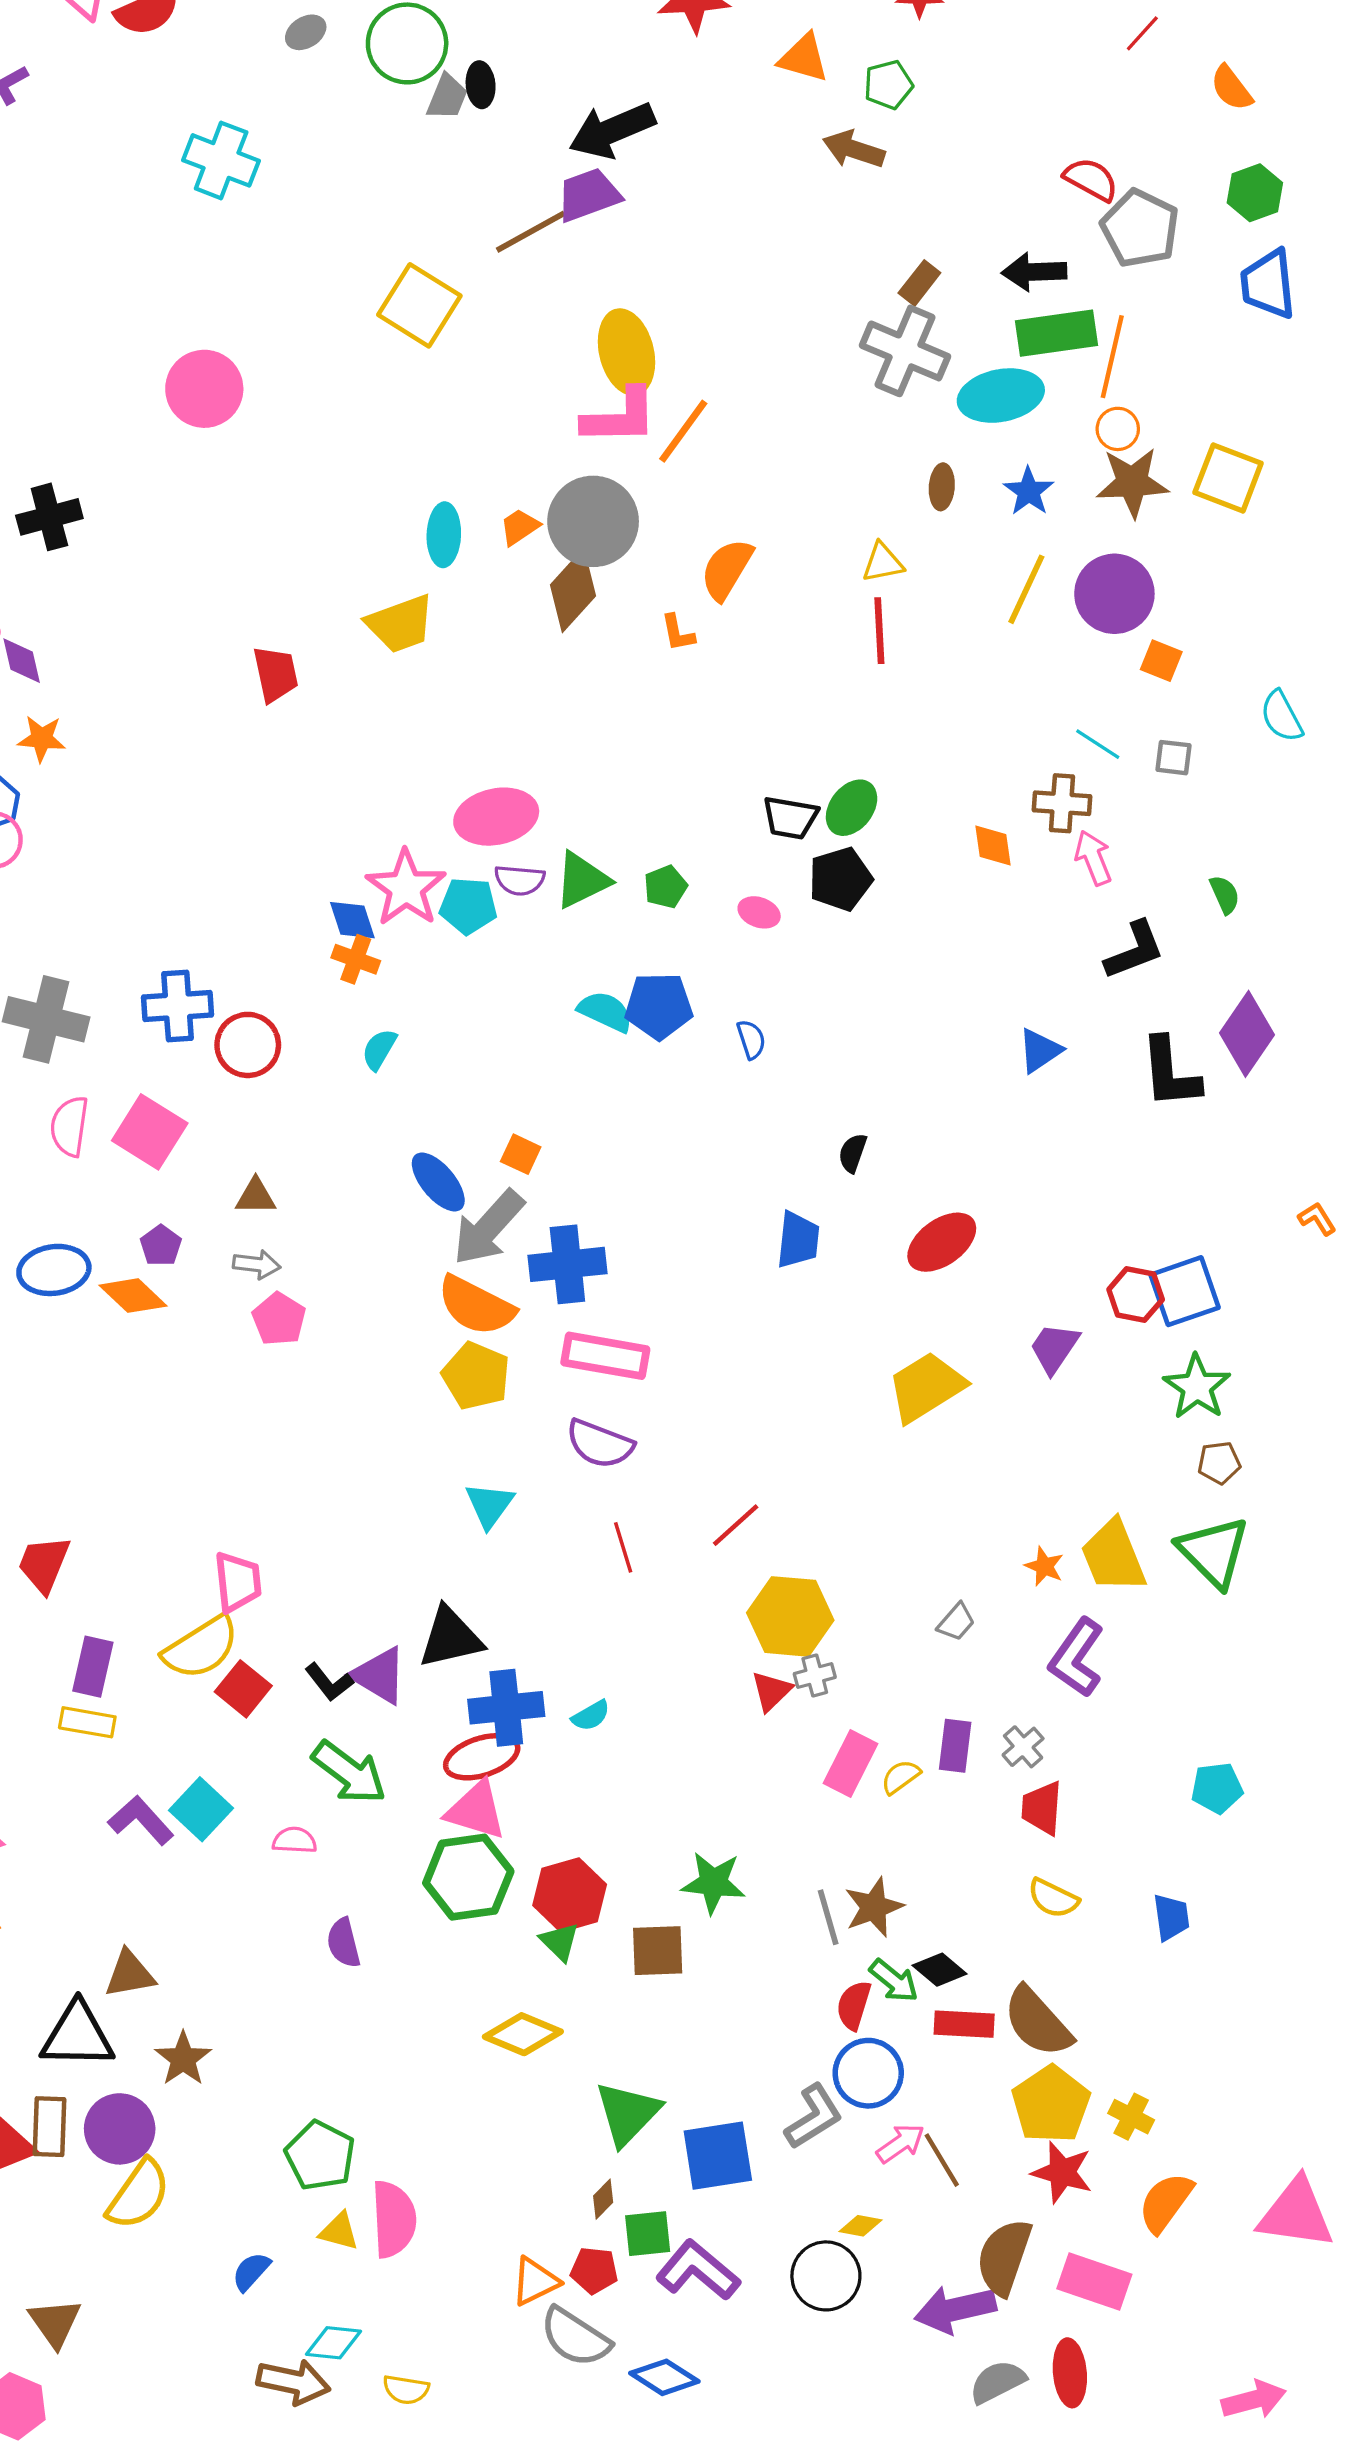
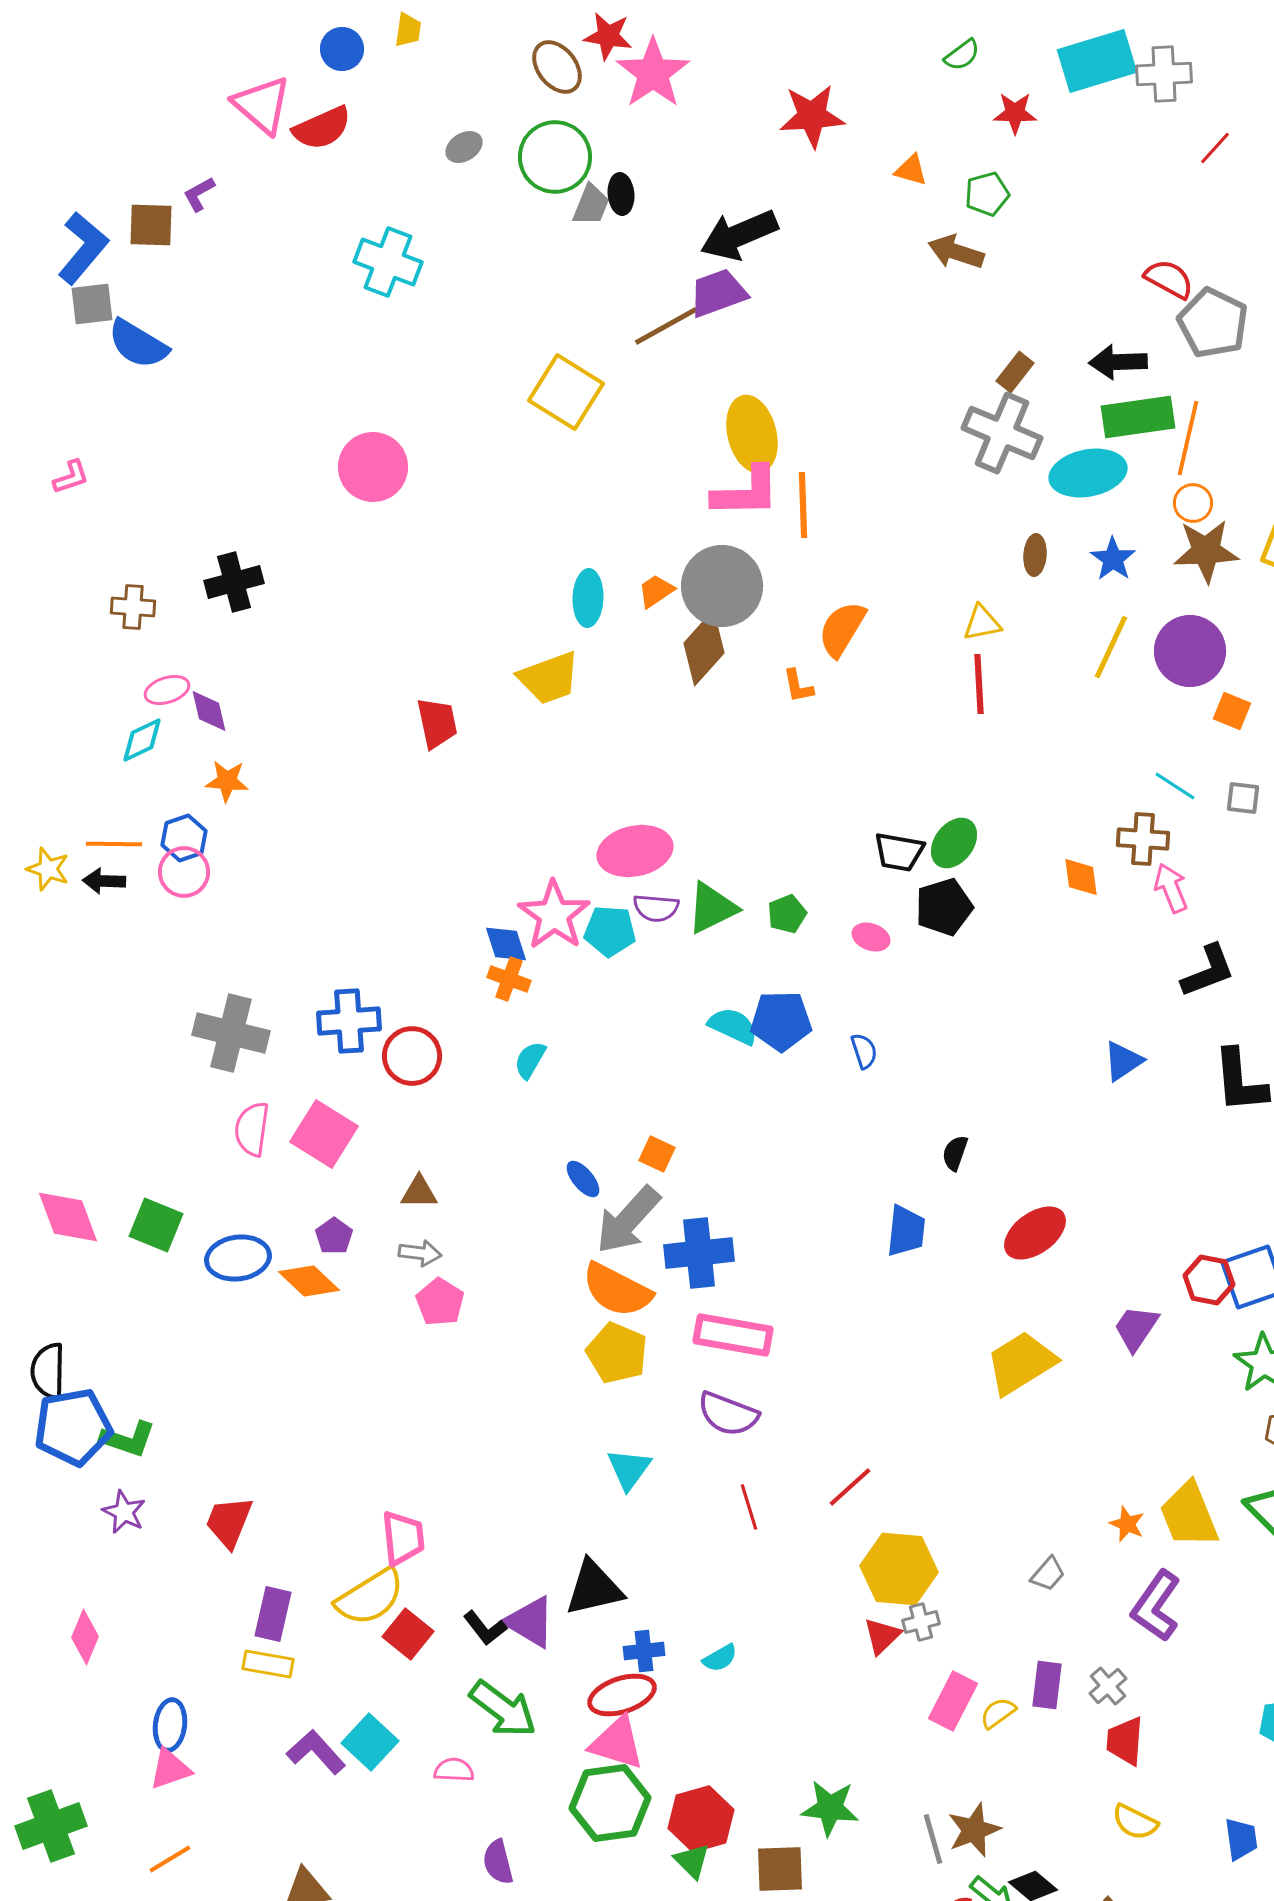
orange triangle: (804, 58) -> (911, 170), size x0.7
orange line: (683, 431) -> (803, 505), turned -38
blue ellipse: (438, 1182) -> (583, 1179), size x0.7
blue cross: (506, 1708) -> (644, 1651), size x0.6

